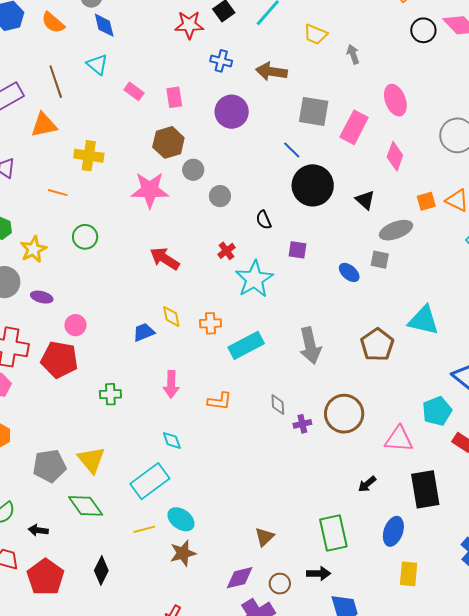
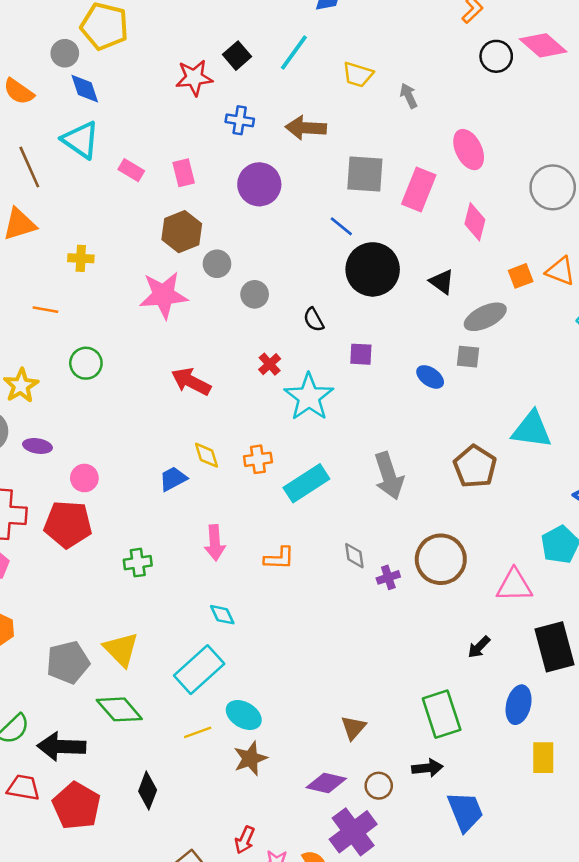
cyan triangle: (97, 64) -> (81, 140), size x1.4
yellow cross: (89, 156) -> (81, 258), size x0.7
black arrow: (38, 530) -> (61, 746), size x1.8
purple diamond: (240, 578) -> (326, 783), turned 32

